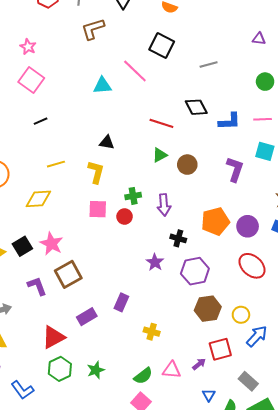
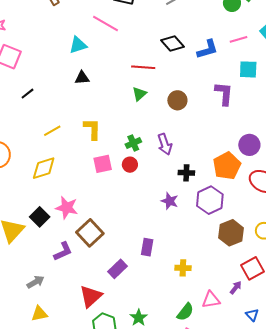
black triangle: (107, 142) -> (82, 78), moved
green triangle: (160, 155) -> (139, 94), moved
orange pentagon: (215, 221) -> (227, 166), moved
purple L-shape: (37, 286) -> (63, 251), turned 100

